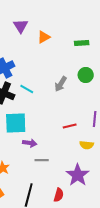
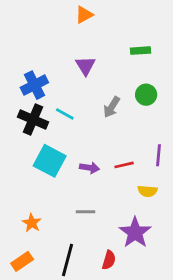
purple triangle: (21, 26) -> (85, 66), moved
orange triangle: (44, 37) -> (84, 15), moved
cyan square: (16, 123) -> (50, 161), turned 30
purple arrow: (30, 143) -> (90, 168), moved

